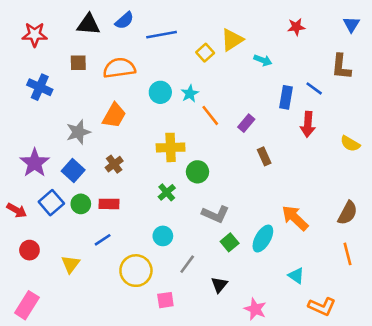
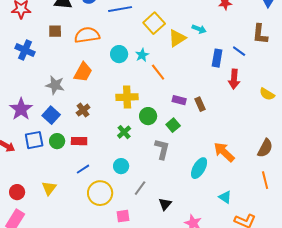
yellow triangle: (232, 40) -> (177, 38), moved
yellow square: (205, 53) -> (154, 23), size x1.5
purple rectangle: (246, 123) -> (179, 100), moved, turned 64
gray star: (78, 132) -> (55, 85), turned 30
blue square: (51, 203) -> (34, 140), turned 30
gray L-shape: (215, 214) -> (162, 149), turned -100
blue line: (103, 240) -> (83, 169), moved
green square: (230, 242) -> (173, 125), moved
red circle: (29, 250) -> (17, 192), moved

